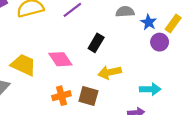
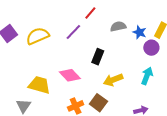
cyan arrow: (150, 89) -> (147, 76), moved, turned -60
brown square: (88, 96) -> (98, 103), turned 30

